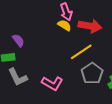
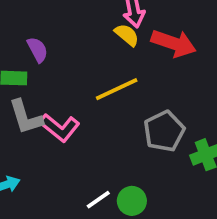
yellow line: (81, 52) -> (117, 89), moved
pink L-shape: (52, 83) -> (60, 128), moved

